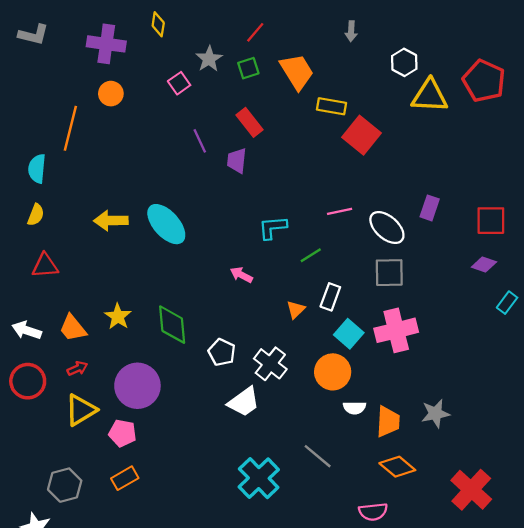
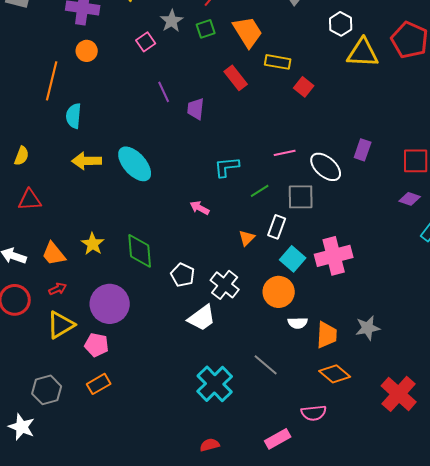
red rectangle: (249, 122) -> (236, 78), moved
red square: (362, 135) -> (304, 87), size x0.6
cyan semicircle: (37, 169) -> (74, 116), moved
gray square: (389, 273) -> (301, 197), moved

